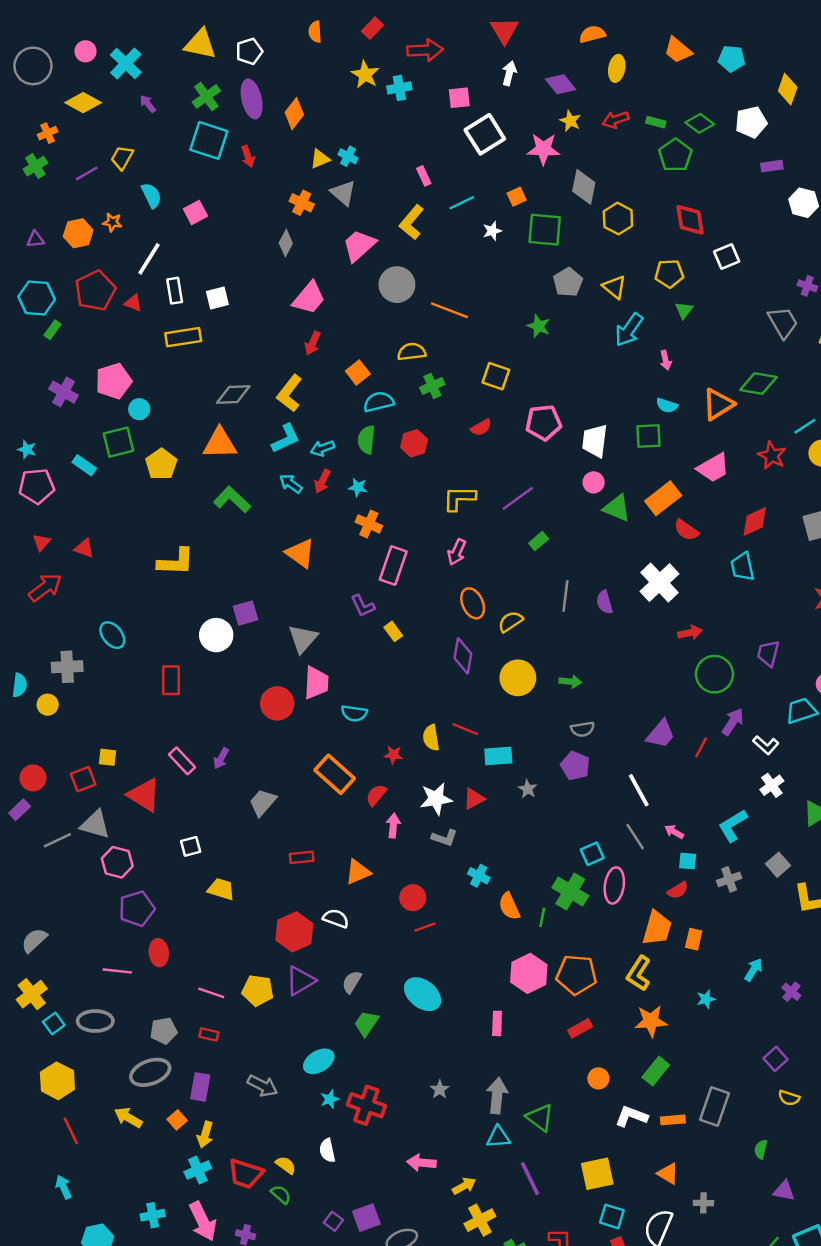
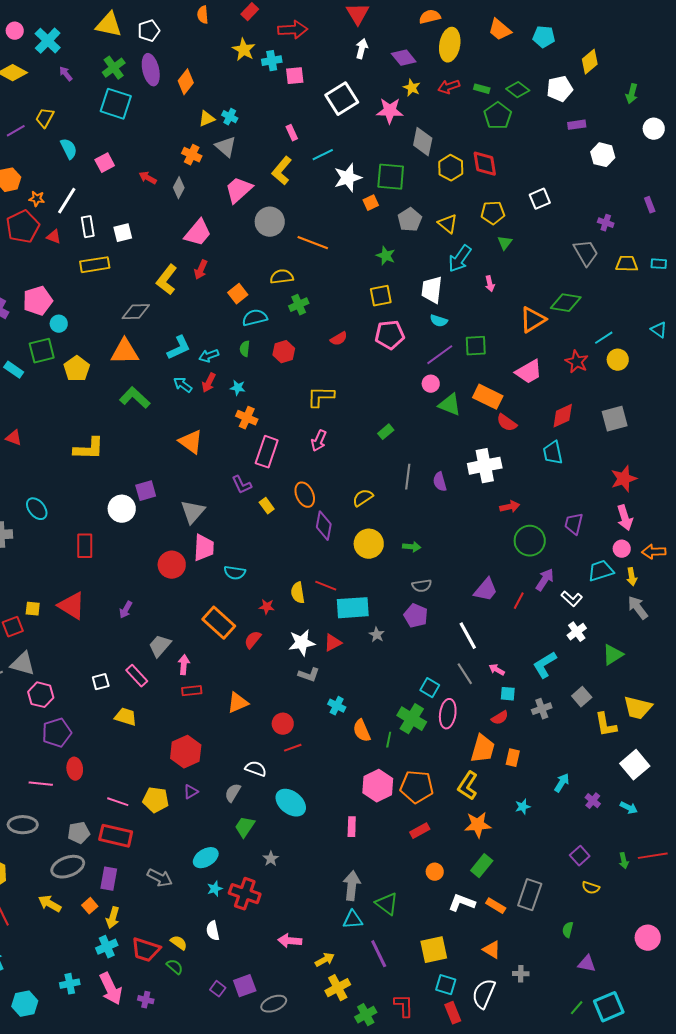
yellow ellipse: (617, 68) -> (450, 45), size x1.5
yellow diamond: (788, 89) -> (590, 62), turned 30
pink square: (459, 98) -> (295, 76), moved
red arrow: (248, 156) -> (148, 178), moved, turned 138
orange square: (517, 197) -> (371, 203), moved
red diamond: (690, 220) -> (485, 164), moved
orange star: (112, 222) -> (37, 199), moved
white star: (492, 231) -> (348, 178), size x1.8
yellow square: (496, 376) -> (381, 296), moved, turned -30
yellow L-shape: (289, 393) -> (167, 280), moved
cyan semicircle: (667, 405) -> (439, 321), moved
green semicircle: (366, 440) -> (245, 349), size x0.7
white trapezoid: (595, 441) -> (432, 290), moved
purple line: (518, 498) -> (440, 355), moved
orange rectangle: (663, 498) -> (488, 397), turned 64
white cross: (659, 583) -> (485, 466), turned 32
orange ellipse: (473, 603) -> (305, 495), moved
cyan rectangle: (498, 756) -> (353, 608), size x1.4
pink rectangle: (182, 761) -> (137, 676), moved
red triangle: (144, 795) -> (72, 606), moved
pink arrow: (393, 826) -> (184, 665), moved
cyan square: (592, 854) -> (430, 688), turned -36
white semicircle: (336, 918) -> (256, 769), moved
purple triangle: (300, 981) -> (191, 792), size x0.6
red rectangle: (209, 1034) -> (116, 836), size x2.0
gray star: (440, 1089) -> (271, 859), moved
orange rectangle: (673, 1120) -> (496, 906), turned 36

